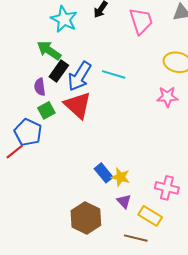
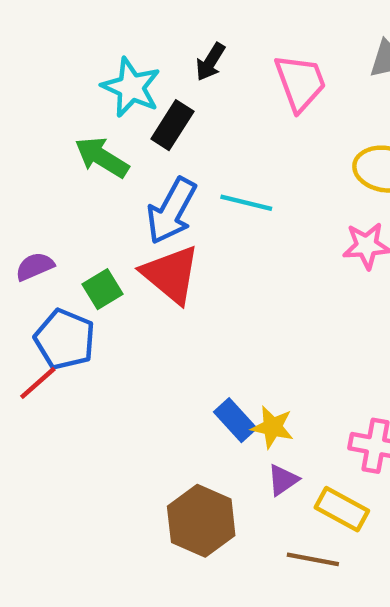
black rectangle: (59, 71) -> (172, 125), moved
purple semicircle: (40, 87) -> (35, 266), moved, turned 78
purple triangle: (124, 201) -> (283, 480), turned 42

